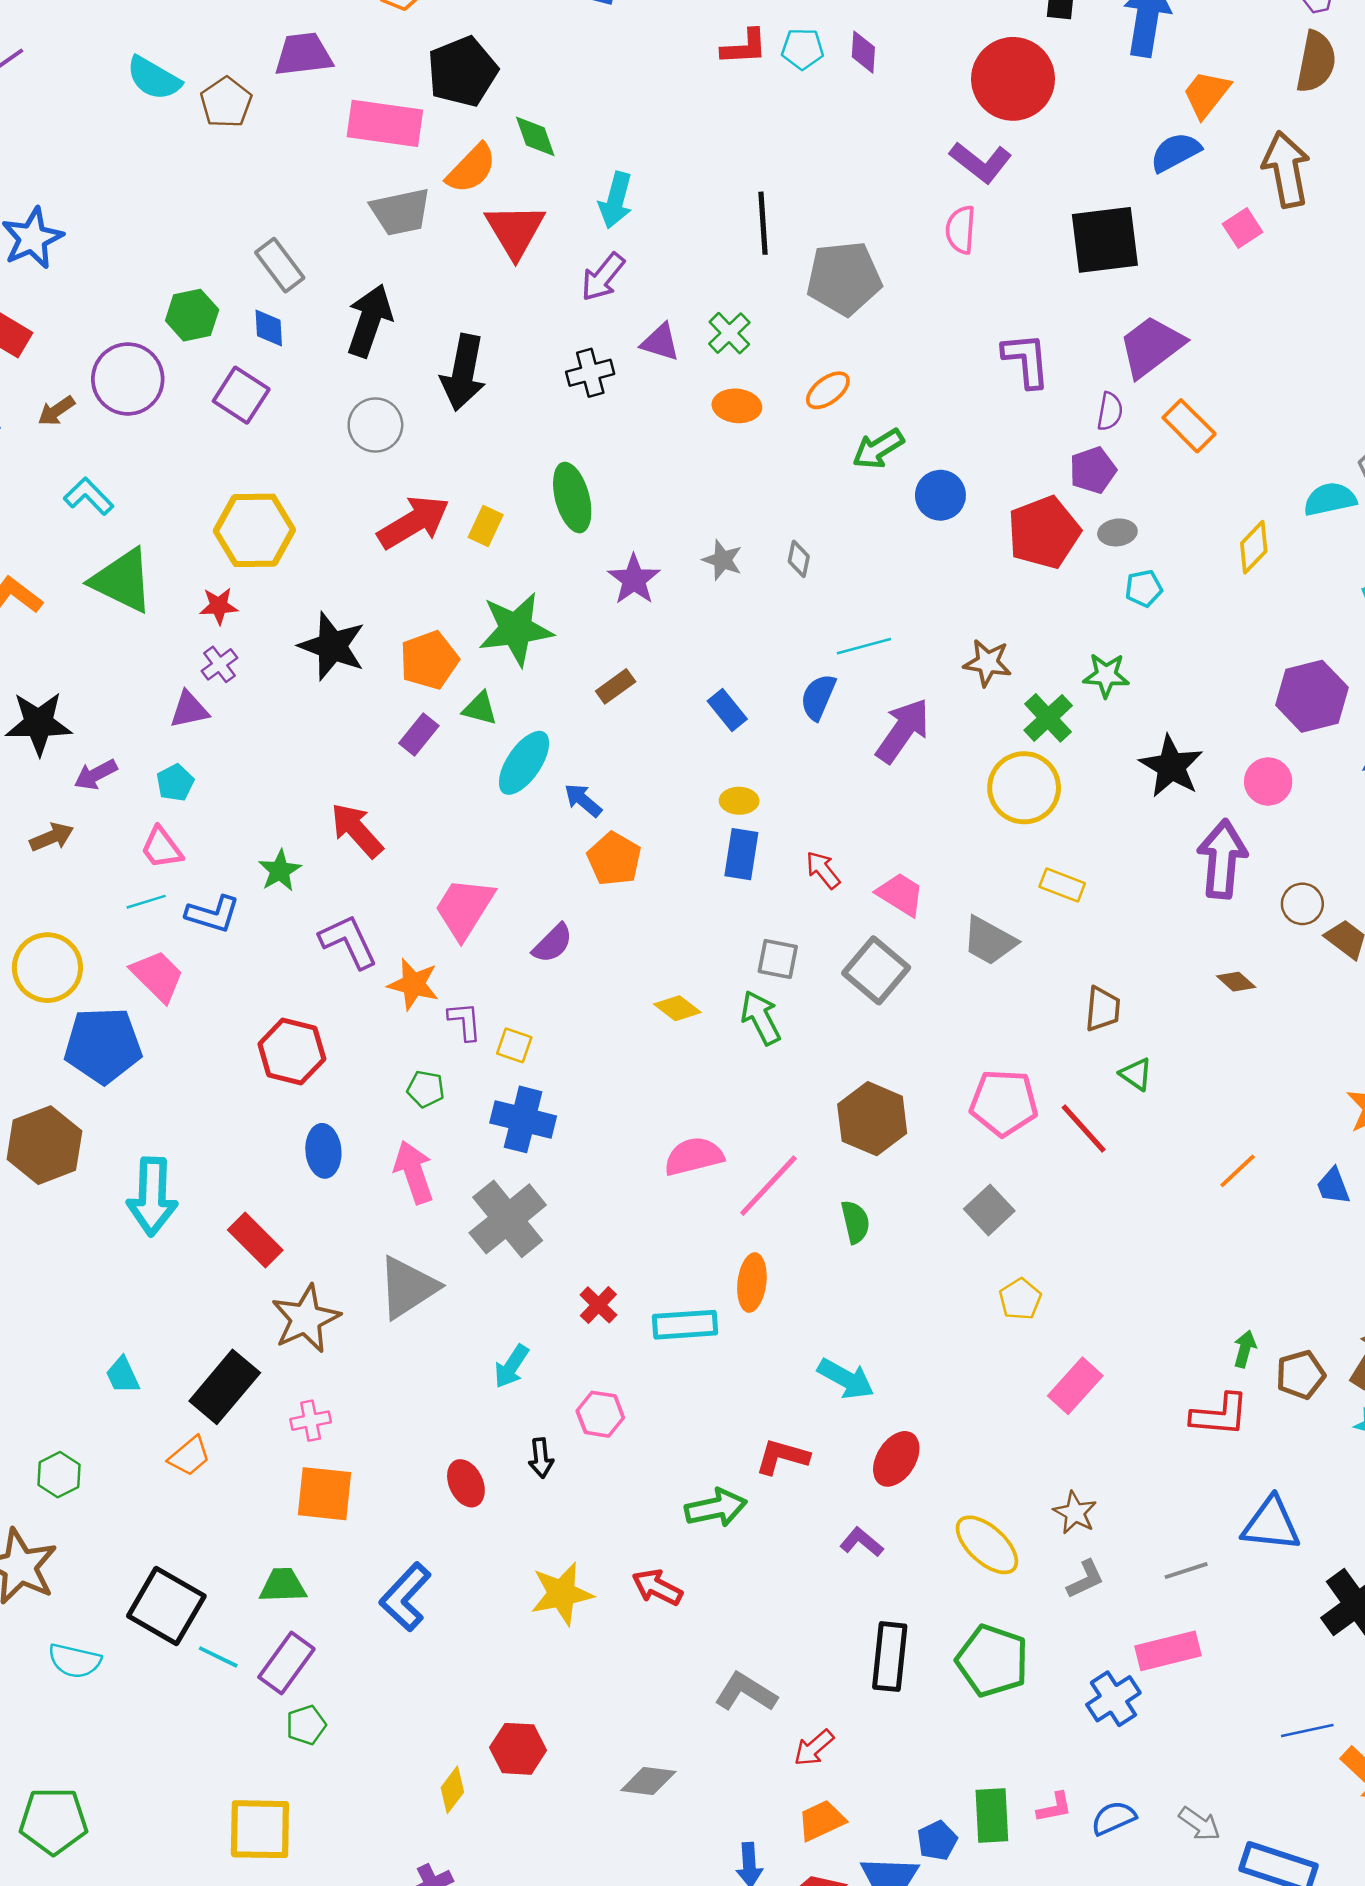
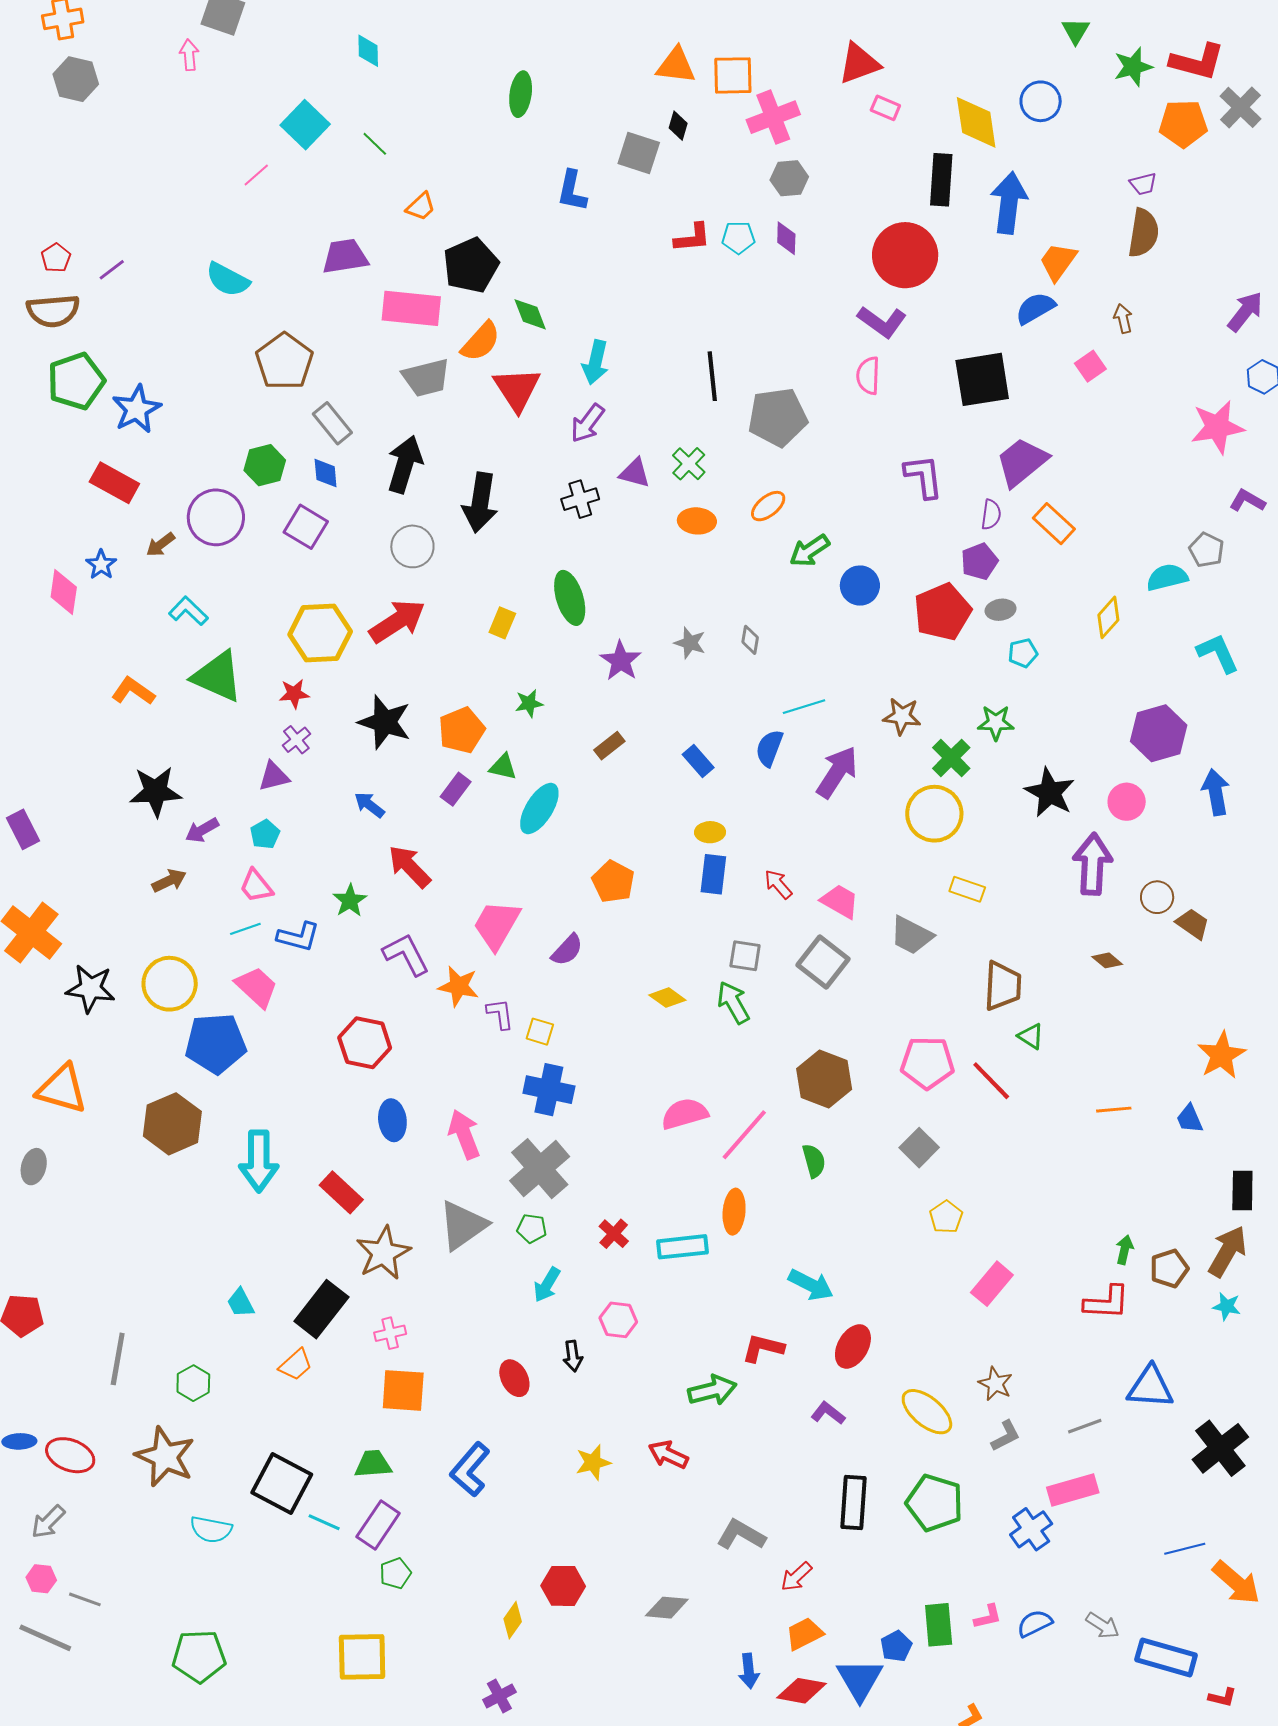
brown pentagon: (226, 102) -> (284, 361), moved, size x1.4
brown arrow: (1286, 169) -> (1123, 319), size x0.5
red arrow: (413, 522) -> (397, 621), moved
green star: (516, 629) -> (529, 703), size x0.5
blue arrow: (583, 800) -> (369, 805), moved
brown trapezoid: (1103, 1009) -> (1003, 986), size x1.4
green pentagon: (426, 1089) -> (532, 1228), moved
orange line: (1238, 1171) -> (1114, 1110), turned 40
yellow star: (562, 1594) -> (593, 1462), size x0.7

